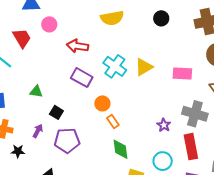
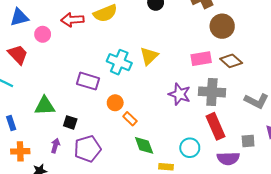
red arrow: (77, 46) -> (72, 20), moved
pink rectangle: (182, 73) -> (201, 59), moved
green triangle: (36, 92) -> (45, 106), size x1.5
purple star: (164, 125) -> (179, 94), moved, size x1.5

